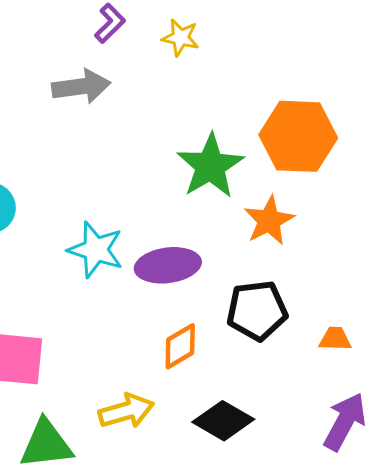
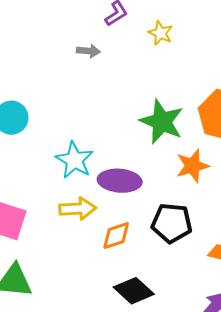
gray arrow: (81, 87) -> (88, 51), size x0.6
green star: (210, 166) -> (162, 122), turned -30
yellow arrow: (126, 411) -> (78, 209), moved

